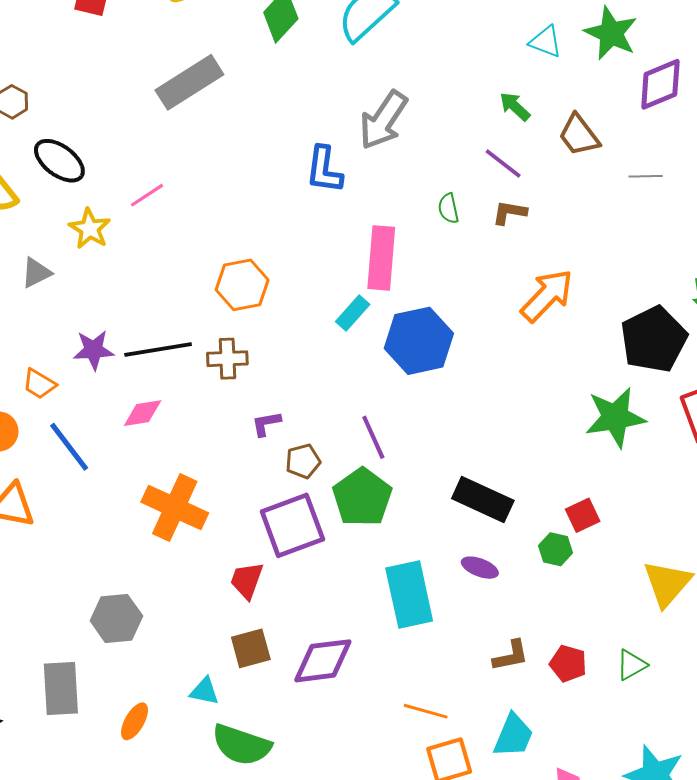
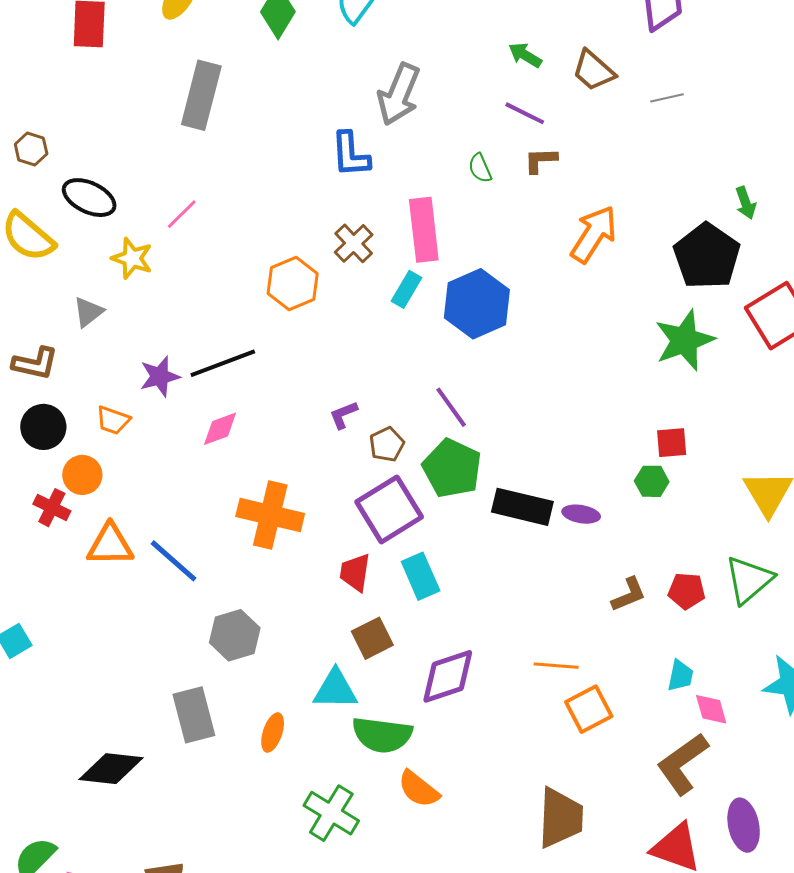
gray rectangle: (189, 82) -> (201, 95), turned -32
brown cross: (227, 359) -> (354, 243), moved, turned -30
blue line: (69, 447) -> (174, 561), moved
black rectangle: (483, 499) -> (522, 507), moved
red square: (583, 515) -> (672, 443), turned 32
cyan rectangle: (409, 594) -> (421, 576), moved, size x0.7
purple diamond: (323, 661) -> (448, 676), moved
green triangle: (631, 665) -> (749, 580), size x1.6
cyan triangle: (204, 691) -> (335, 689), size x1.5
cyan trapezoid: (513, 736) -> (680, 676), moved, size x0.7

